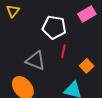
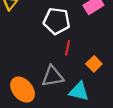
gray triangle: (36, 61) -> (53, 76), moved, turned -30

